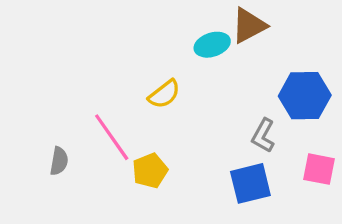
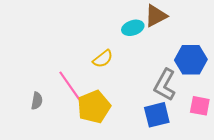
gray L-shape: (263, 136) -> (165, 85), size x1.5
yellow pentagon: (150, 171) -> (94, 107), size x1.5

